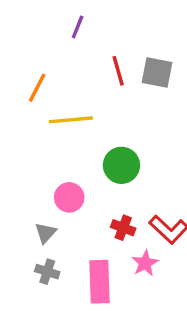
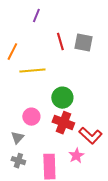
red cross: (123, 228) -> (63, 123), moved, size x1.5

